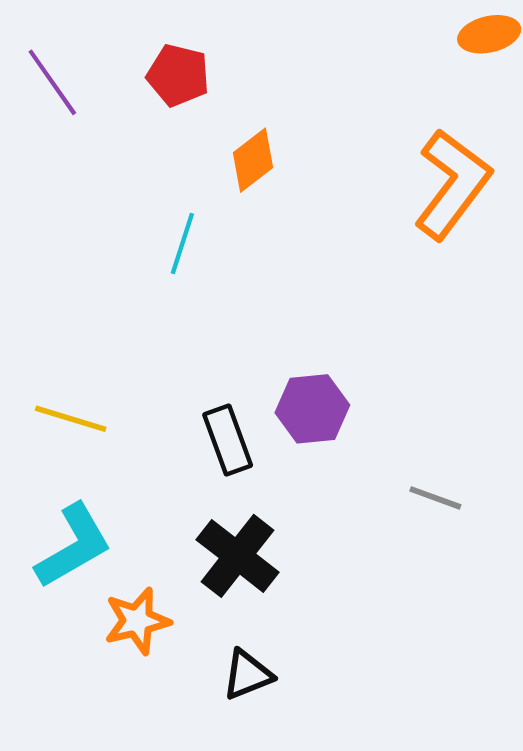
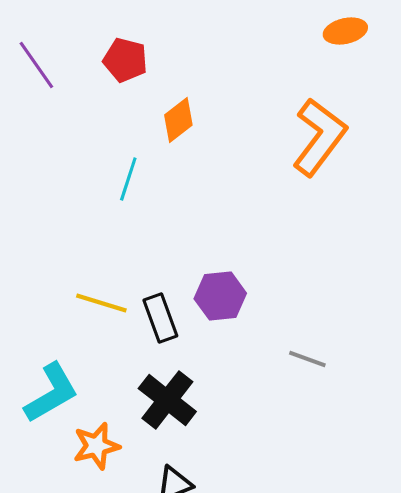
yellow line: (71, 419) -> (101, 303), moved

